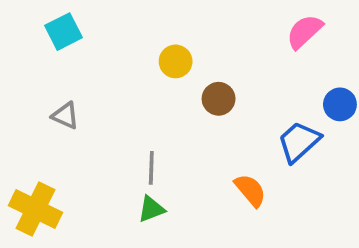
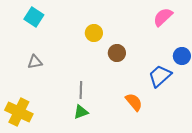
cyan square: (64, 32) -> (34, 17), turned -30
gray triangle: (65, 116) -> (35, 62), turned -35

